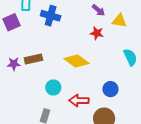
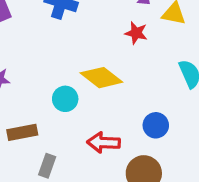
brown rectangle: (33, 59) -> (22, 132), moved
cyan circle: (53, 88) -> (65, 99), moved

